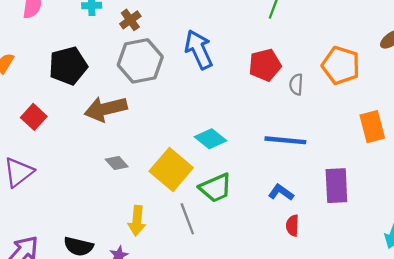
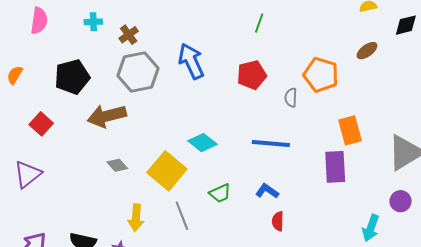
gray semicircle: (296, 84) -> (291, 98), moved
purple rectangle: (336, 186) -> (335, 167), moved
green trapezoid: (216, 188) -> (220, 193), moved, size x0.7

